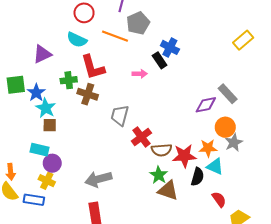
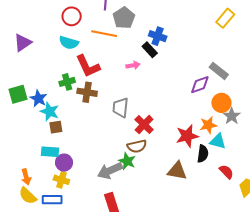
purple triangle: (42, 54) -> (23, 43), moved
brown semicircle: (162, 150) -> (137, 146), moved
green star: (159, 175) -> (127, 161), moved

